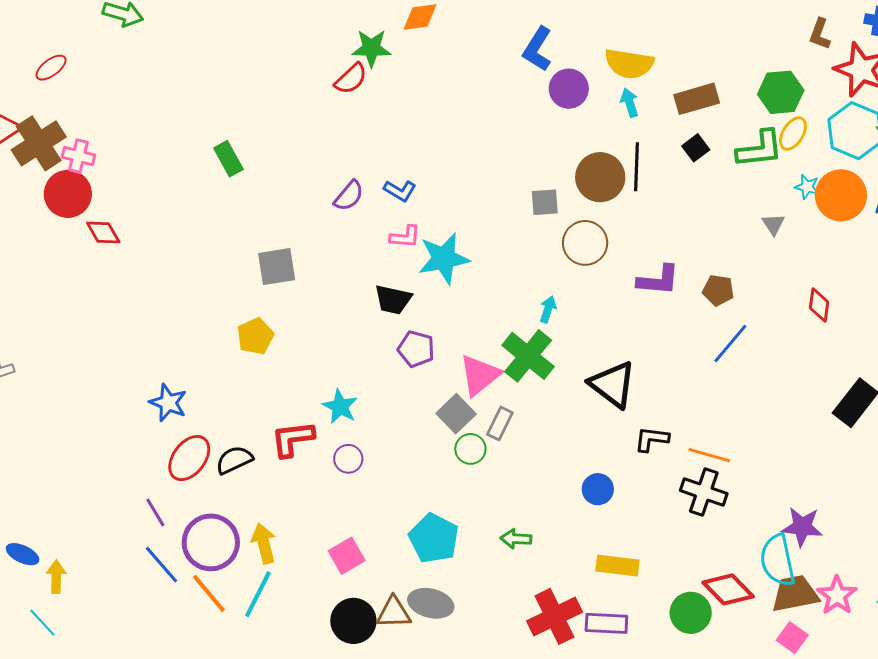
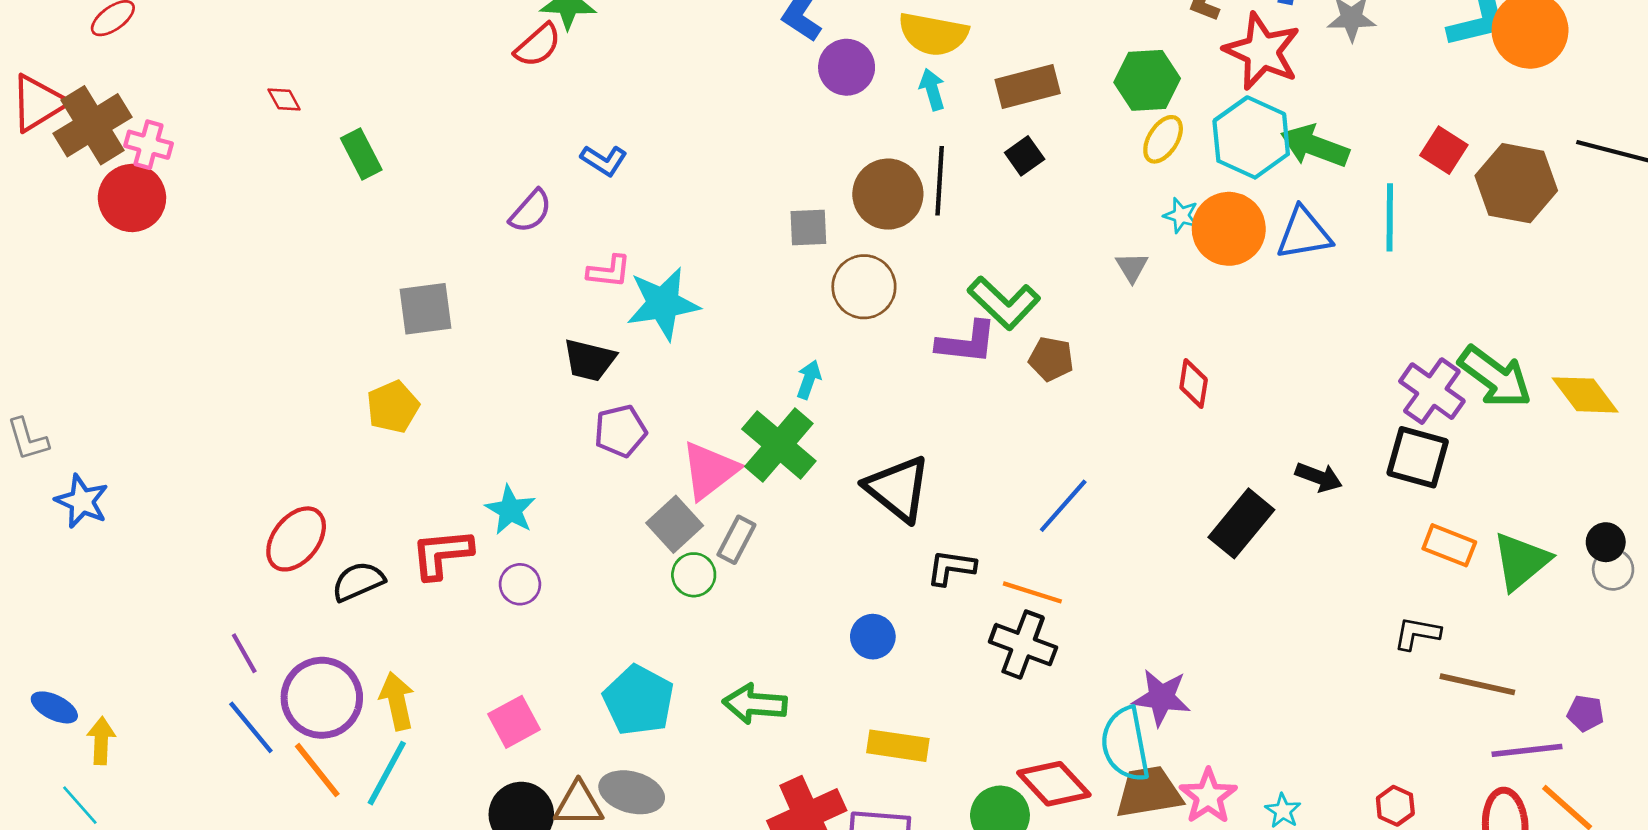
green L-shape: (760, 149) -> (1004, 303), moved, turned 48
blue L-shape: (400, 191) -> (604, 160), moved
red diamond: (103, 233) -> (284, 100), moved, size x0.7
blue line: (730, 343) -> (1063, 506), moved
purple pentagon: (416, 349) -> (620, 431), turned -30
blue star: (168, 403) -> (82, 501), moved
red ellipse: (189, 458) -> (296, 539), moved
green arrow: (516, 539) -> (755, 704), size x1.4

